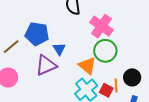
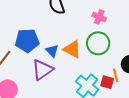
pink cross: (101, 26) -> (99, 17), moved, size x0.6
orange triangle: (87, 66) -> (72, 49), moved

